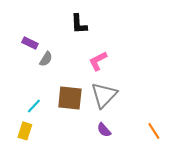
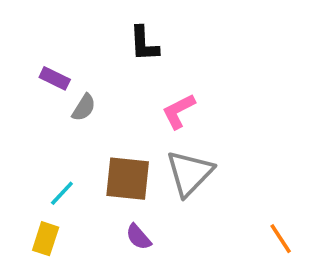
purple semicircle: (104, 130) -> (138, 237), moved

